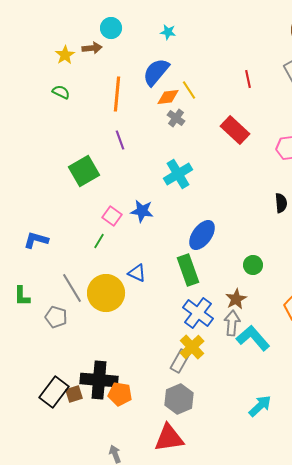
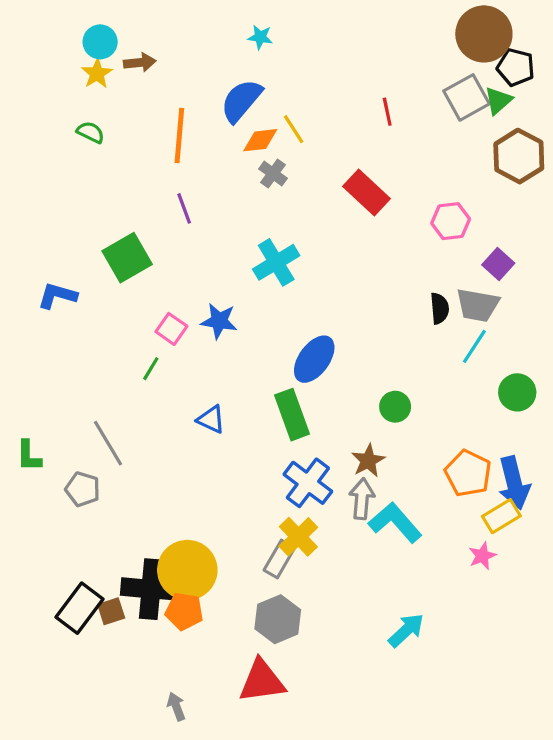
cyan circle: (111, 28) -> (100, 42), moved
blue L-shape: (36, 240) -> (57, 296), moved
yellow circle: (106, 293) -> (187, 570), moved

